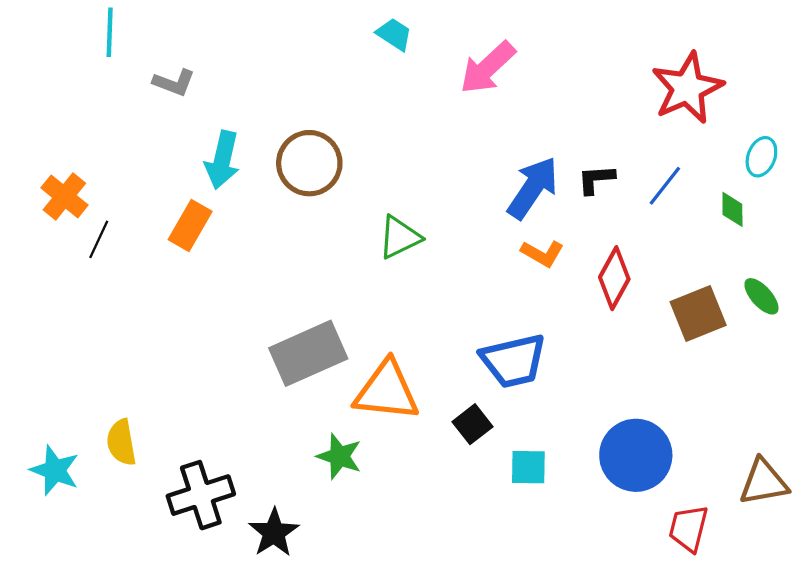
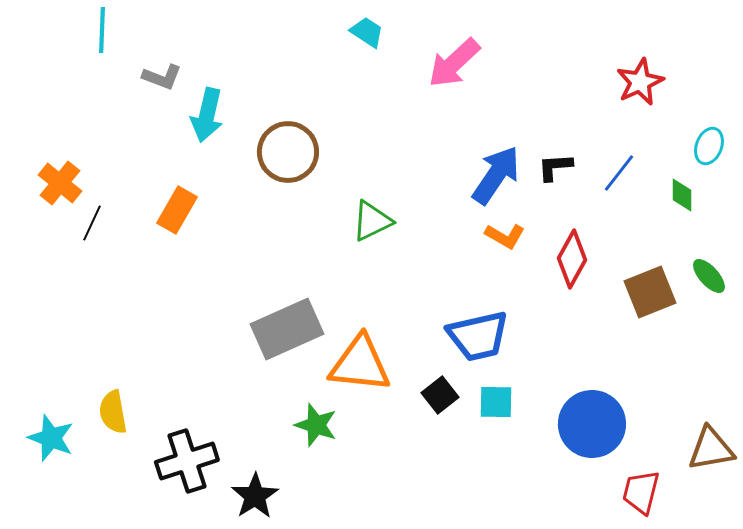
red star: (687, 88) -> (640, 82), size x0.7
cyan arrow: (222, 160) -> (207, 115), moved
cyan square: (528, 467) -> (496, 402), moved

